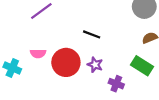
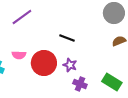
green rectangle: (142, 66) -> (112, 82), moved
purple cross: (116, 84) -> (80, 84), moved

